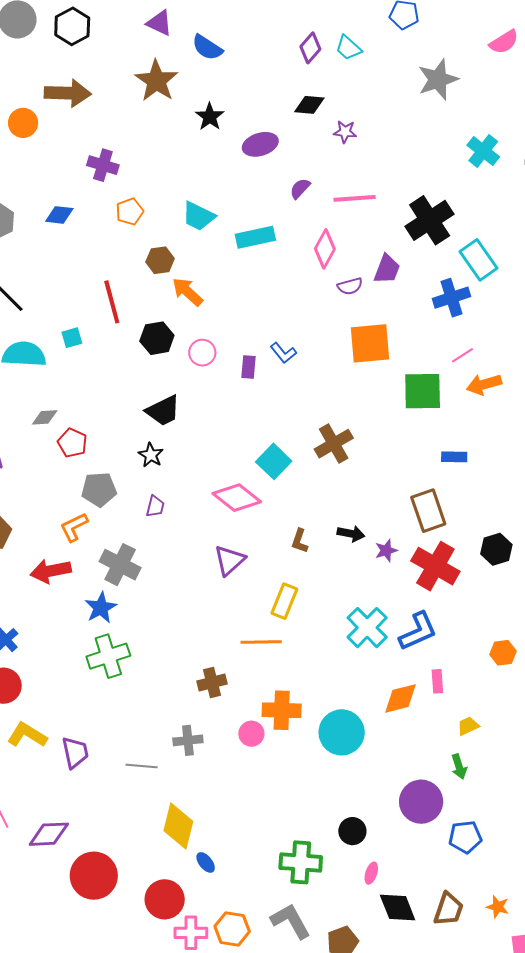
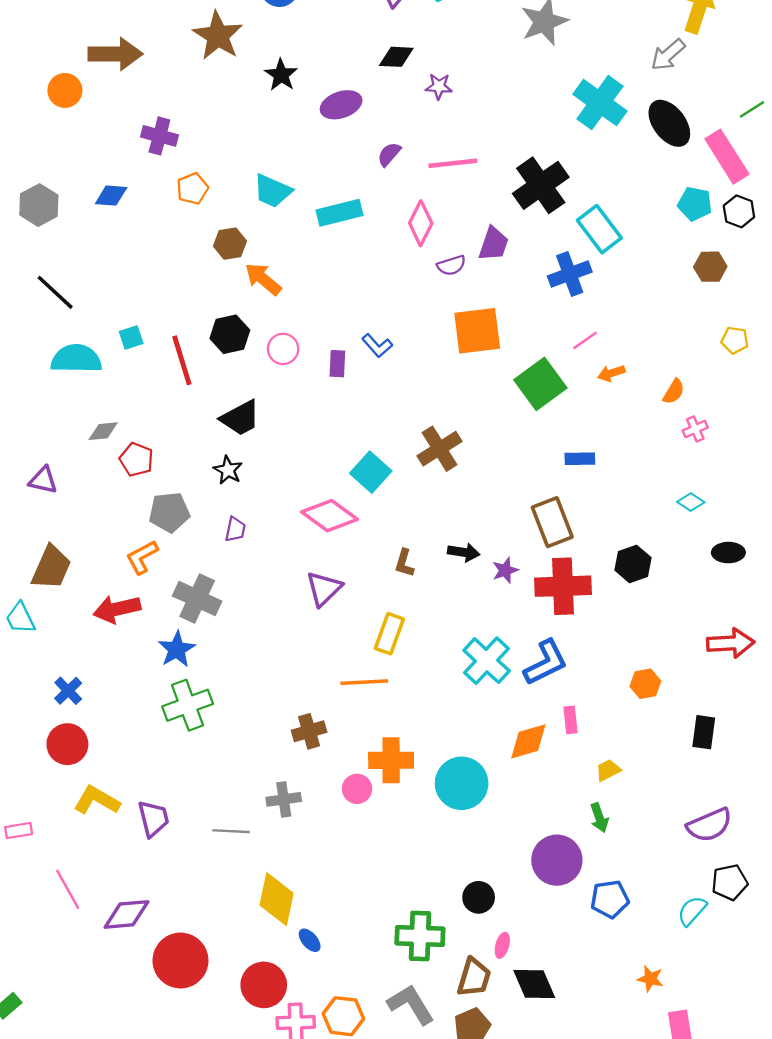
cyan cross: (483, 151) -> (600, 103), size x1.4
red line: (112, 302) -> (182, 360), moved
orange arrow: (484, 384) -> (611, 373), size x0.7
green square: (423, 391) -> (540, 384), turned -33
red cross: (435, 566) -> (563, 586), turned -30
brown trapezoid: (448, 909) -> (474, 977), moved

